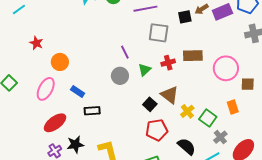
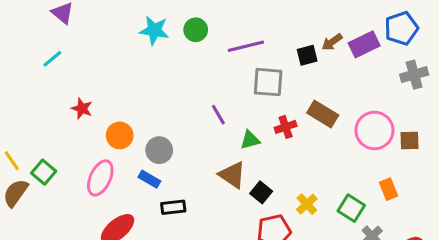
brown rectangle: (193, 56) -> (323, 114), turned 36
green triangle: (145, 70) -> (250, 140), turned 32
gray circle: (120, 76) -> (159, 150), moved
brown square: (248, 84) -> (410, 140), moved
brown triangle: (170, 95) -> (232, 175), moved
yellow cross: (187, 111) -> (307, 204), moved

